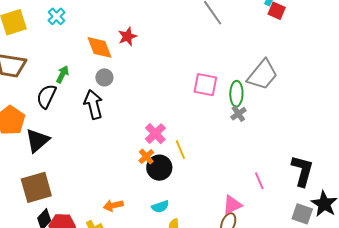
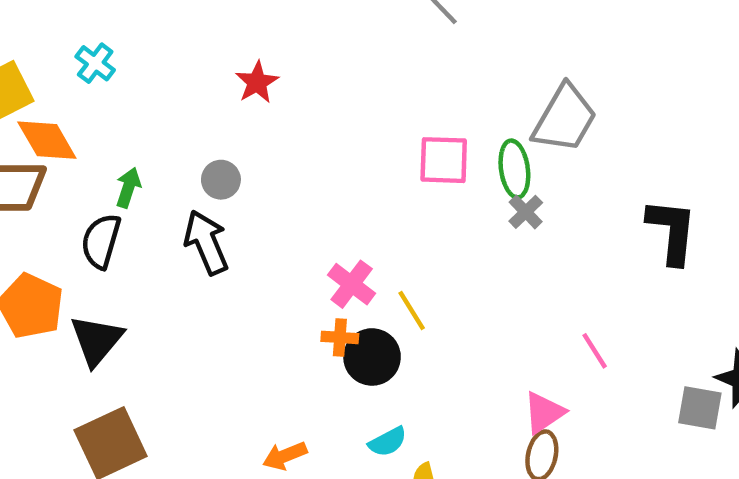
orange diamond: (100, 47) -> (47, 140), moved
orange cross: (146, 157) -> (340, 337), turned -35
black L-shape: (302, 171) -> (672, 231), moved

